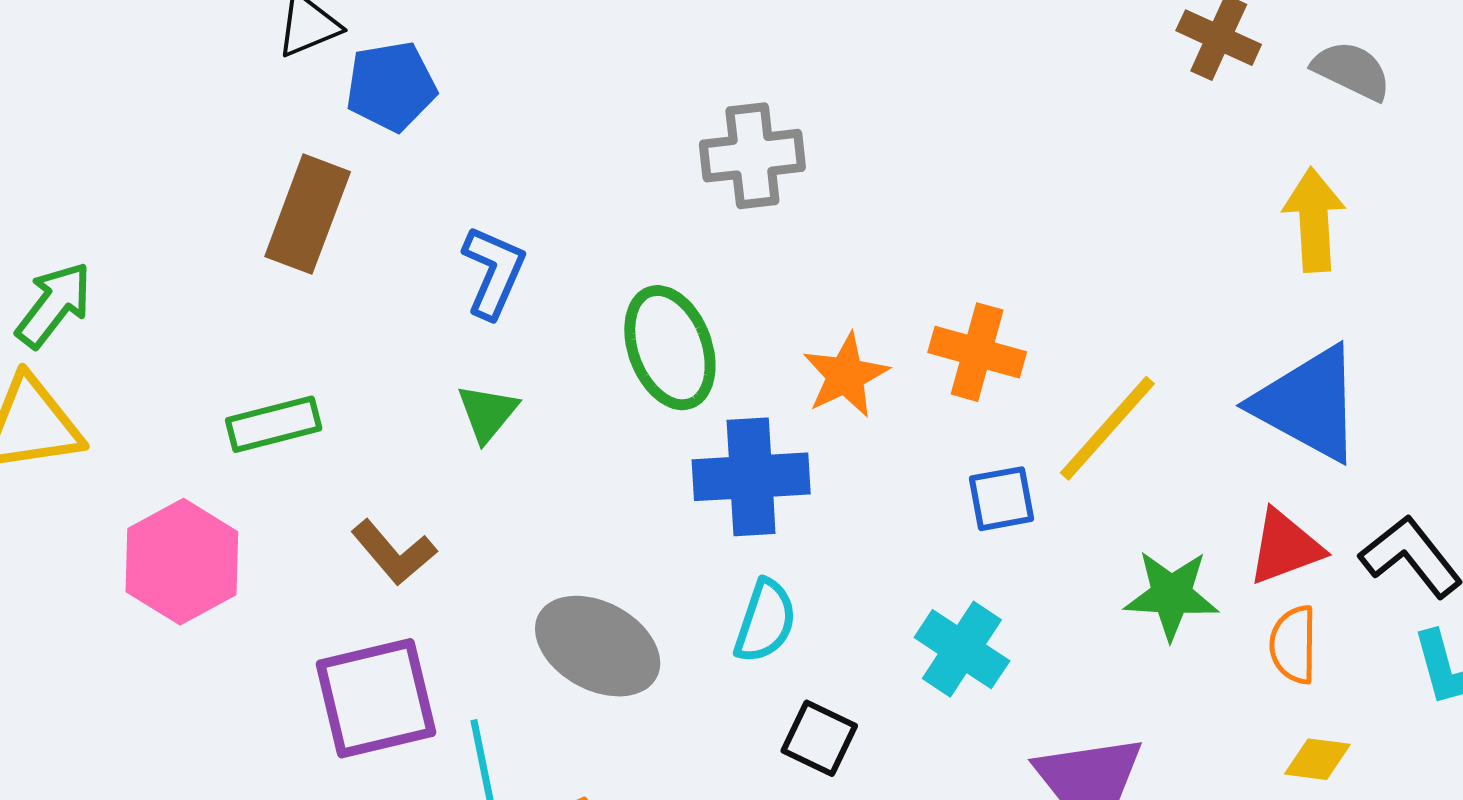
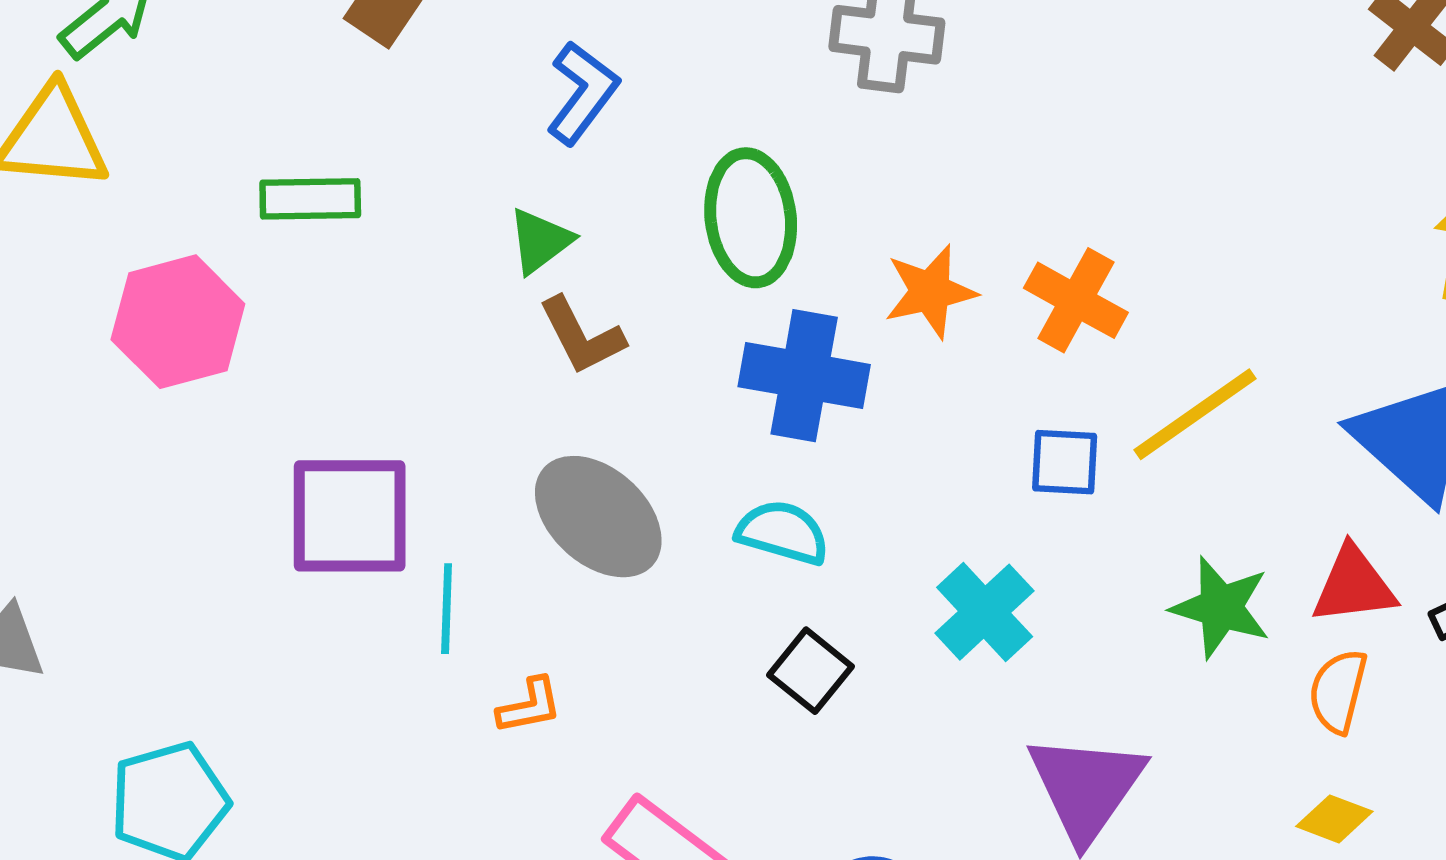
brown L-shape: (394, 552) -> (582, 336), moved
cyan semicircle: (765, 621) -> (783, 532), turned -106

